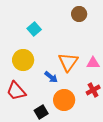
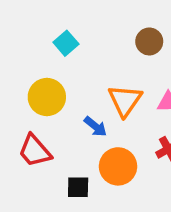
brown circle: (79, 14) -> (149, 41), moved
black square: (41, 112) -> (78, 187), turned 32

